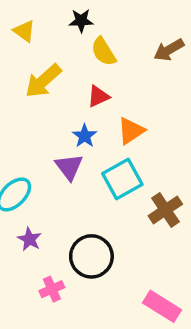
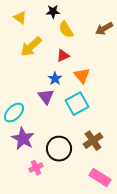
orange triangle: (131, 131) -> (82, 76), turned -36
brown cross: (165, 210) -> (93, 141), moved
purple star: (29, 239) -> (23, 139), size x1.6

